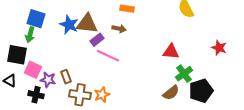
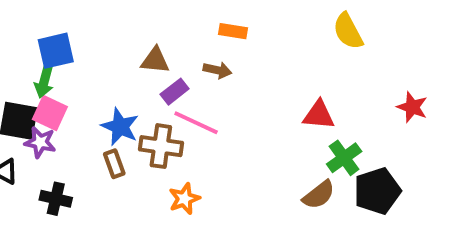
blue square: (36, 19) -> (56, 51), turned -30
brown triangle: (87, 24) -> (155, 60), size x0.7
blue star: (69, 25) -> (120, 127), moved
pink square: (33, 70) -> (50, 113), moved
purple star: (48, 80) -> (40, 142), moved
brown cross: (80, 95) -> (161, 146), moved

